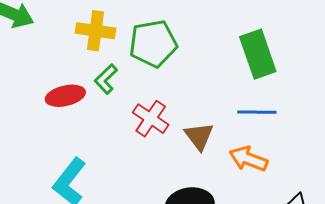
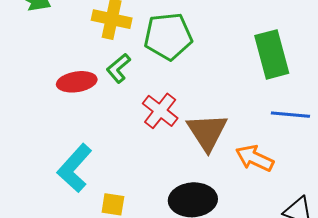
blue line: (257, 112) -> (290, 115), moved
brown triangle: (199, 136) -> (207, 132), size x1.4

